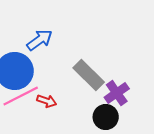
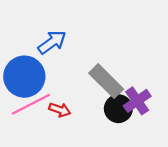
black circle: (106, 117) -> (118, 109), moved

